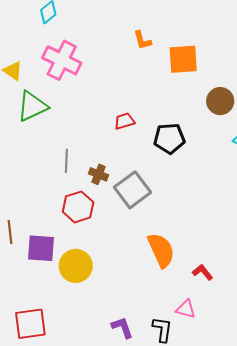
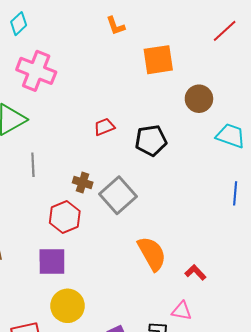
orange L-shape: (142, 40) -> (116, 26), moved
gray line: (66, 161) -> (33, 165), moved
purple square: (41, 248) -> (52, 262), moved
yellow circle: (76, 266) -> (68, 306), moved

